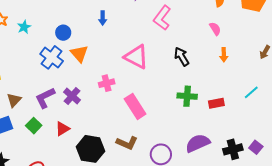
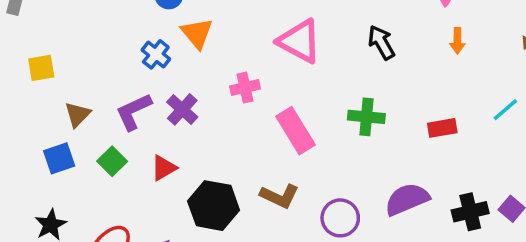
blue cross: (52, 57) -> (156, 54), moved, size x0.7
green cross: (187, 96) -> (366, 117), moved

